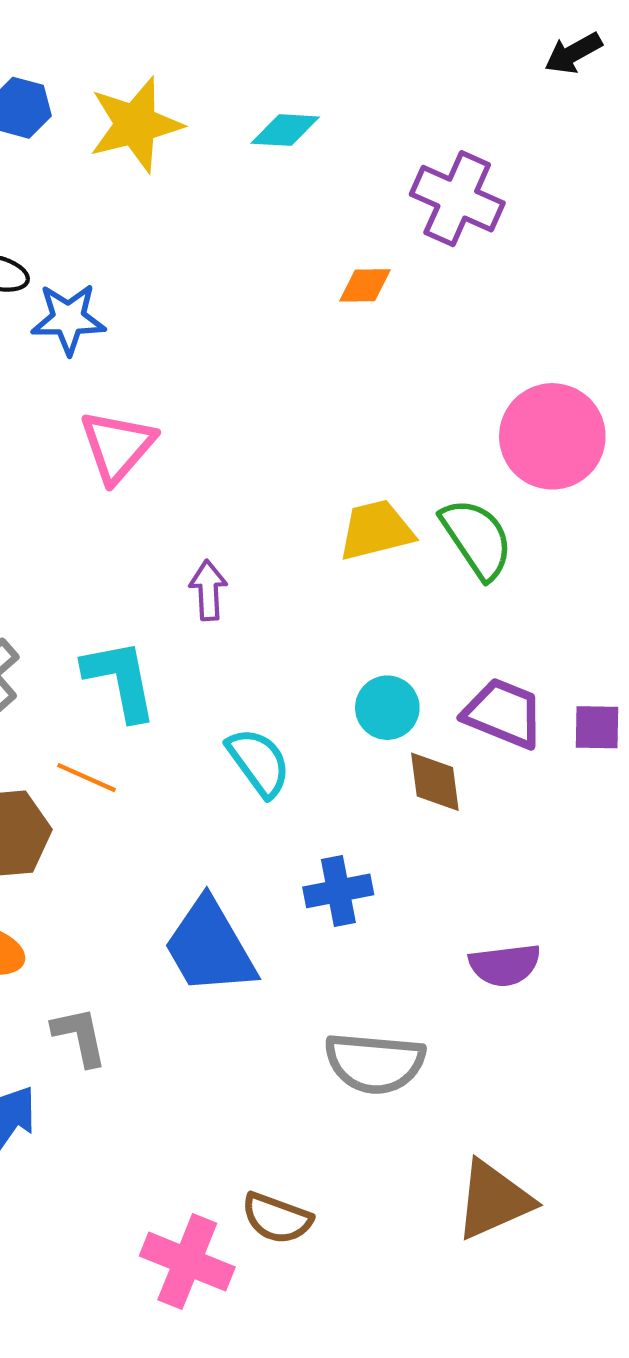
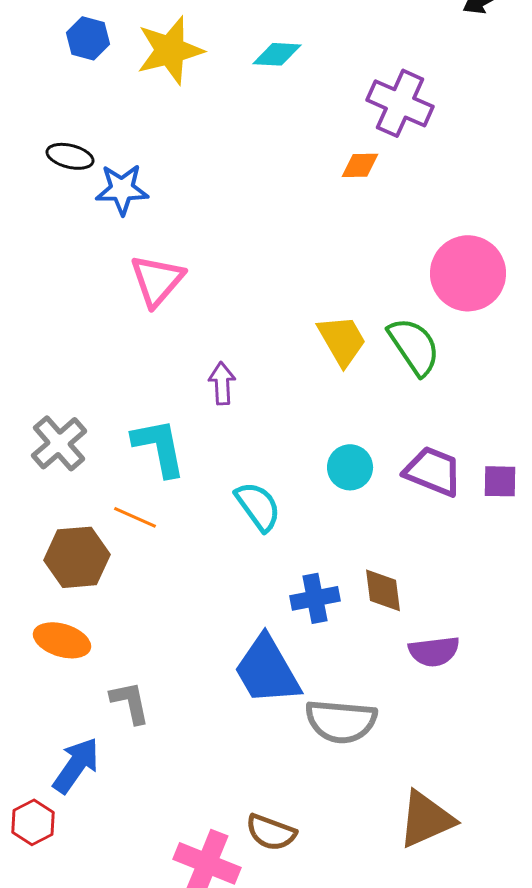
orange diamond: (365, 285) -> (360, 165), moved
yellow trapezoid: (376, 530) -> (342, 340), turned 74
brown diamond: (435, 782) -> (383, 590), moved
blue trapezoid: (210, 947) -> (267, 670), moved

